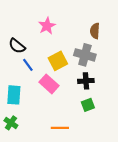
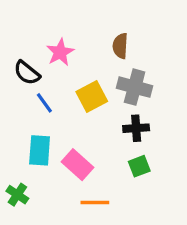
pink star: (47, 26) -> (60, 52), moved
brown semicircle: (95, 31) -> (120, 46), moved
pink rectangle: (49, 84) -> (78, 165), moved
cyan rectangle: (14, 95) -> (40, 150), moved

